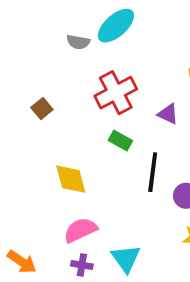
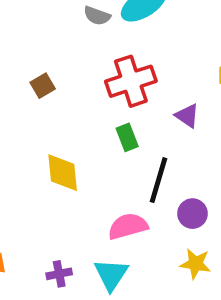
green rectangle: (120, 141) -> (127, 137), turned 30
pink semicircle: (80, 230) -> (128, 226), moved
purple cross: (82, 265) -> (59, 274), turned -30

